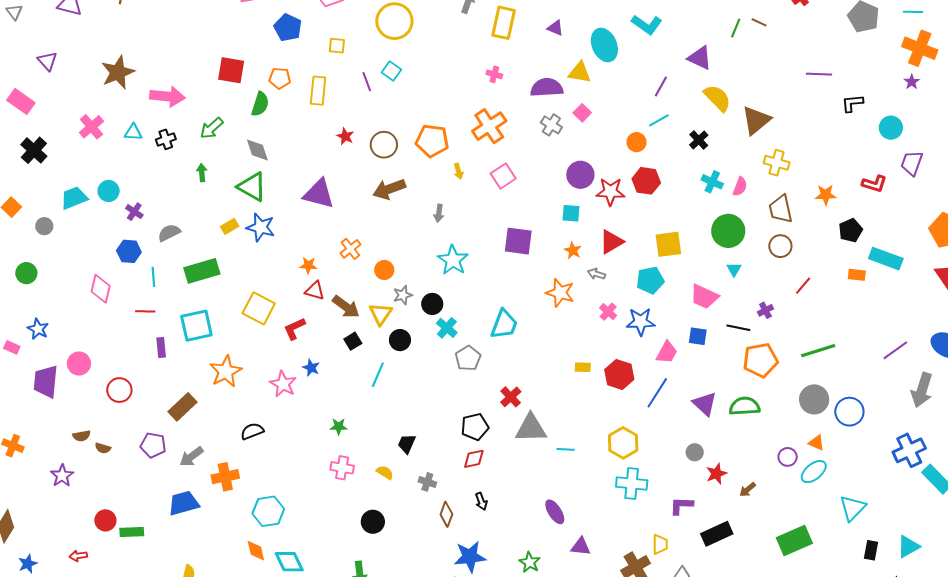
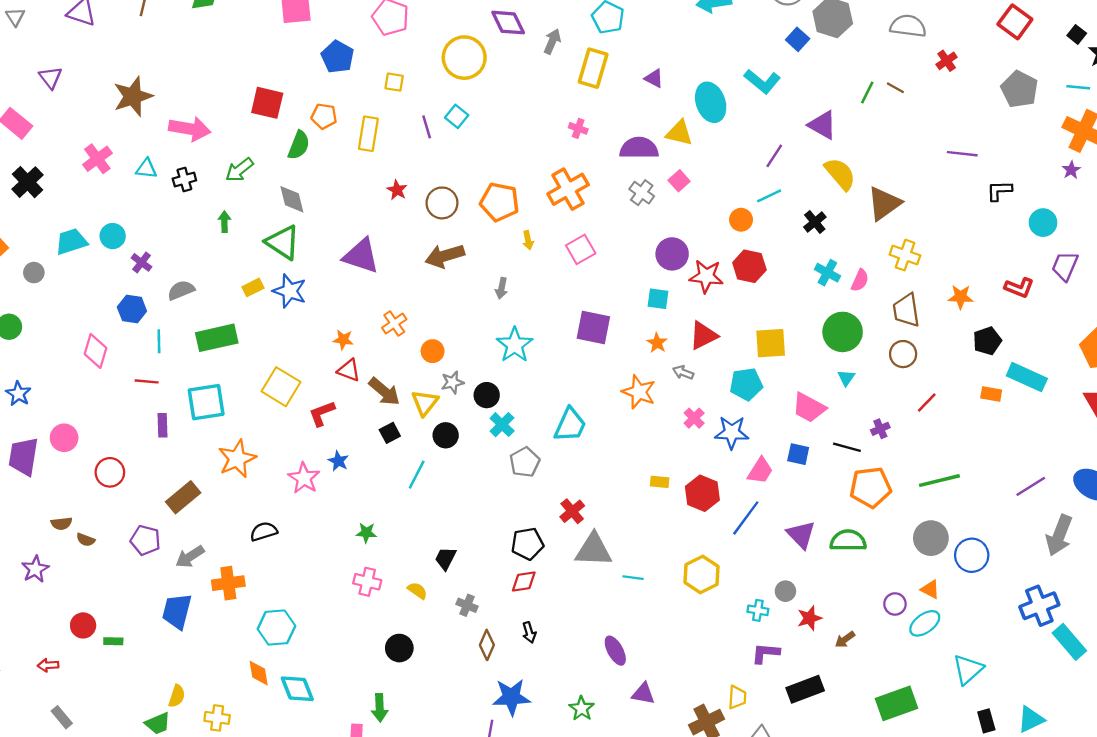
cyan cross: (632, 483) -> (758, 610), moved, size x0.6
blue trapezoid: (184, 503) -> (177, 611), turned -64
green rectangle: (132, 532) -> (113, 641), size x0.7
black rectangle: (871, 550) -> (986, 721), turned -30

